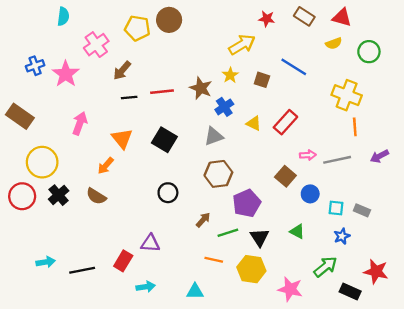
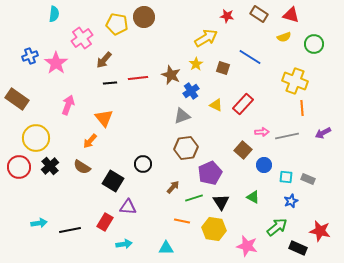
black square: (164, 140) -> (113, 181), moved

